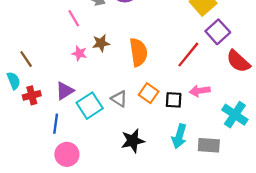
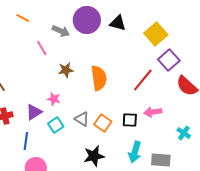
pink star: (79, 53) -> (54, 99), moved
orange square: (149, 93) -> (103, 123), moved
cyan square: (90, 106) -> (56, 125), size x0.7
cyan cross: (235, 115) -> (184, 133), size x0.6

